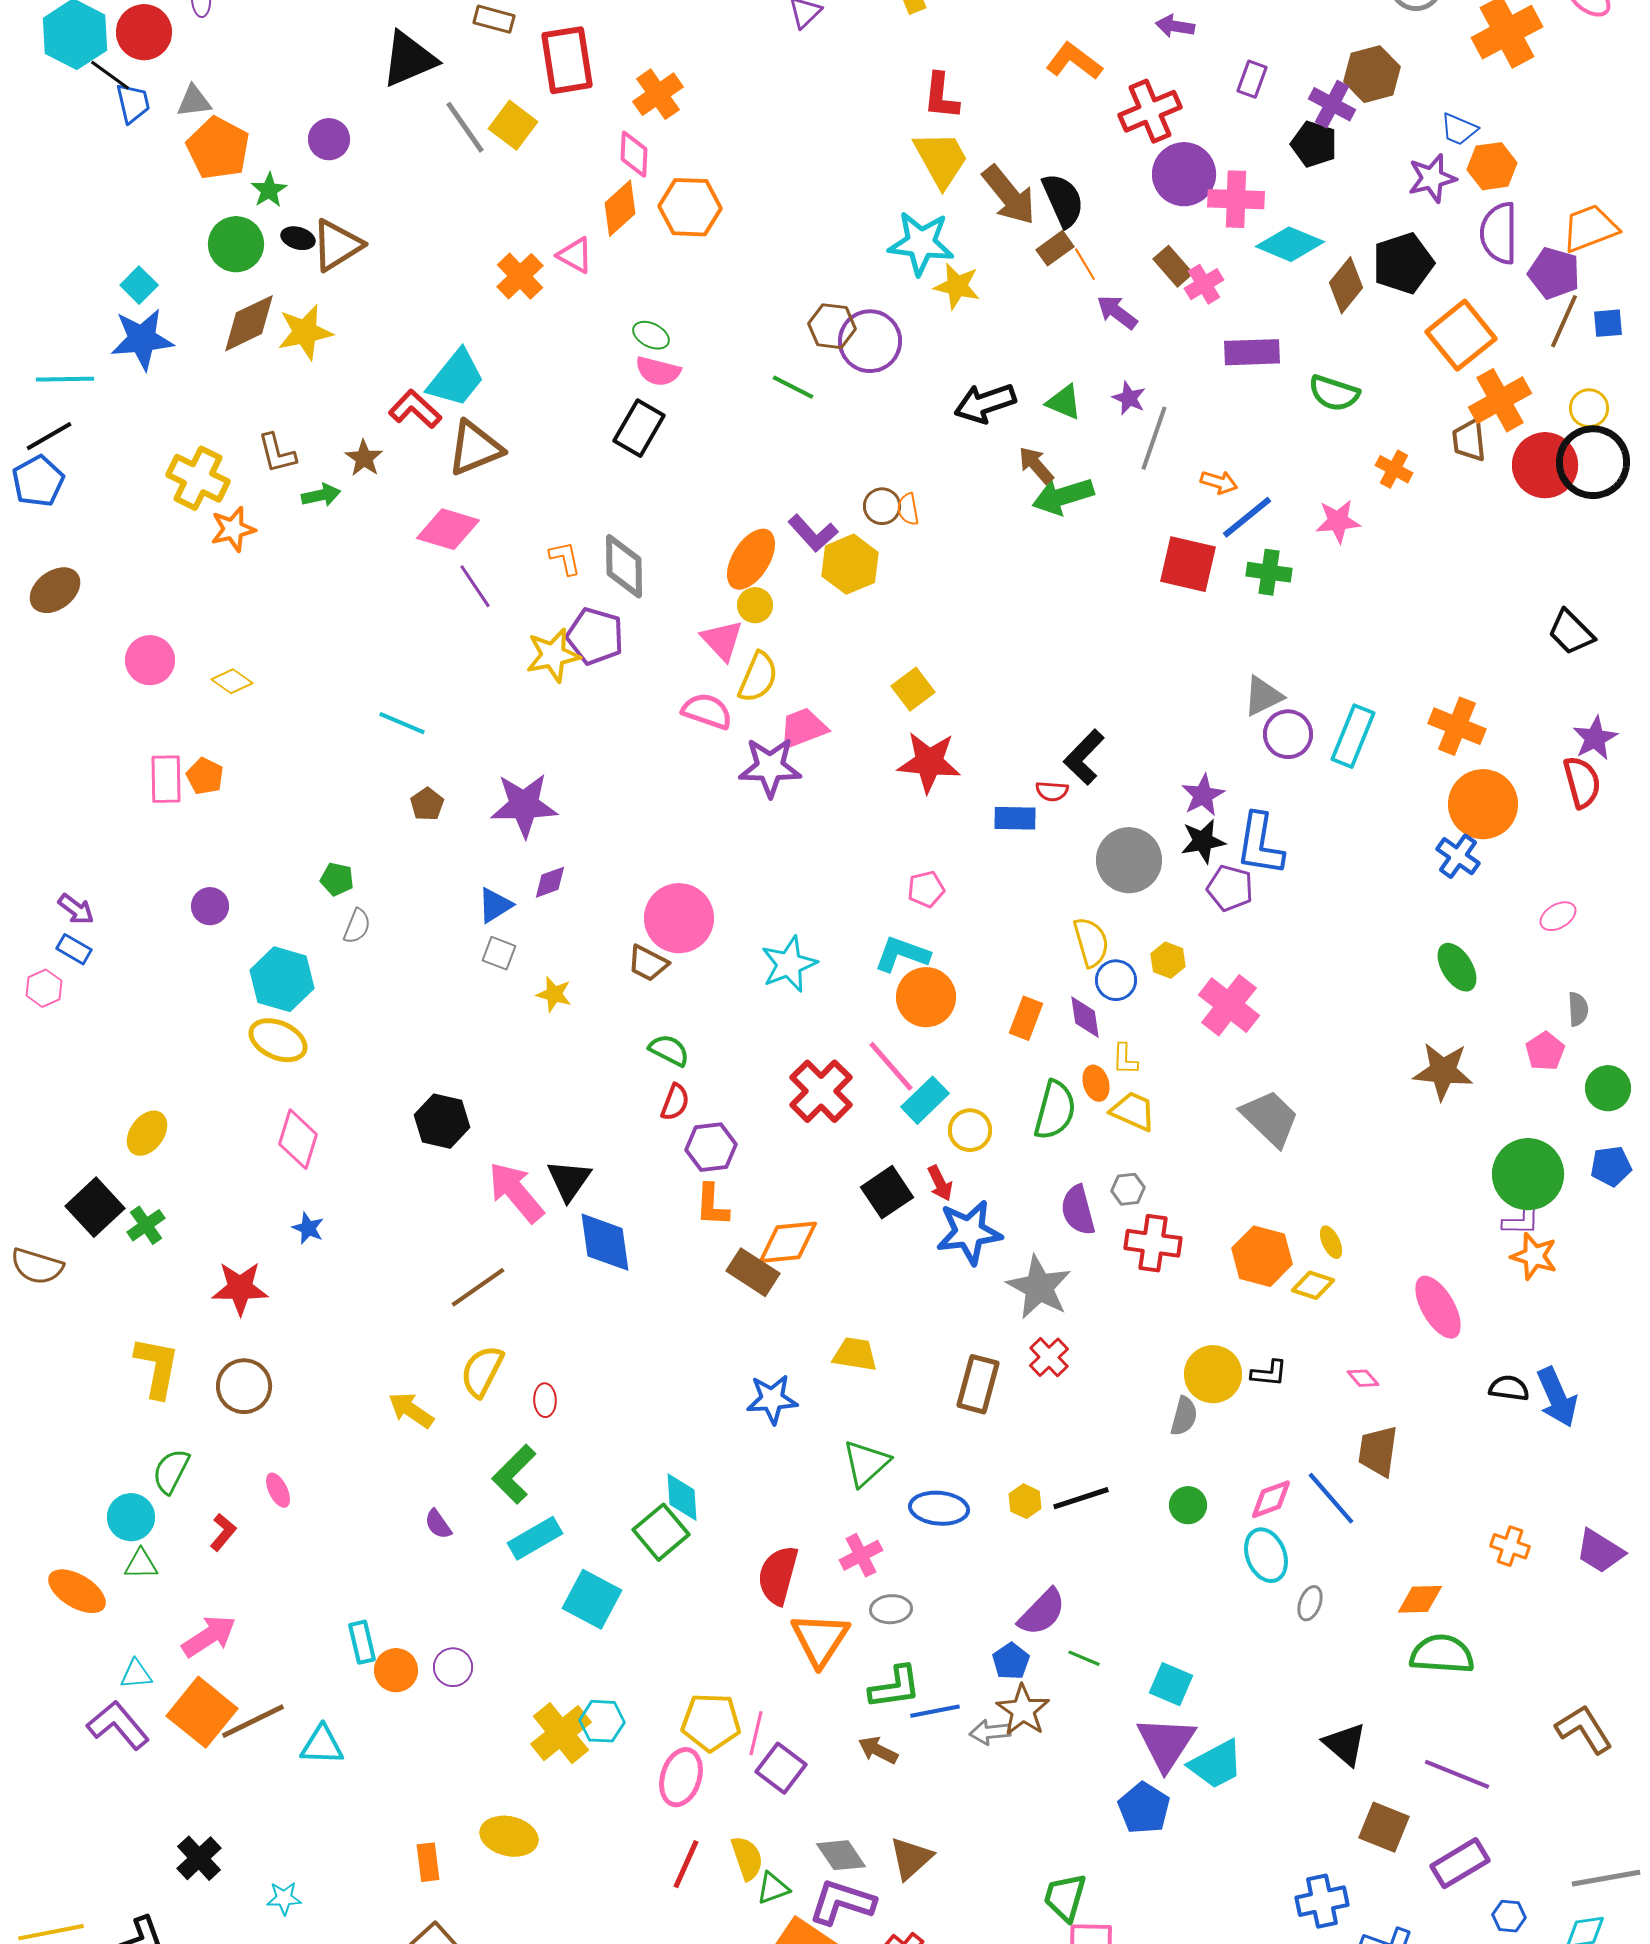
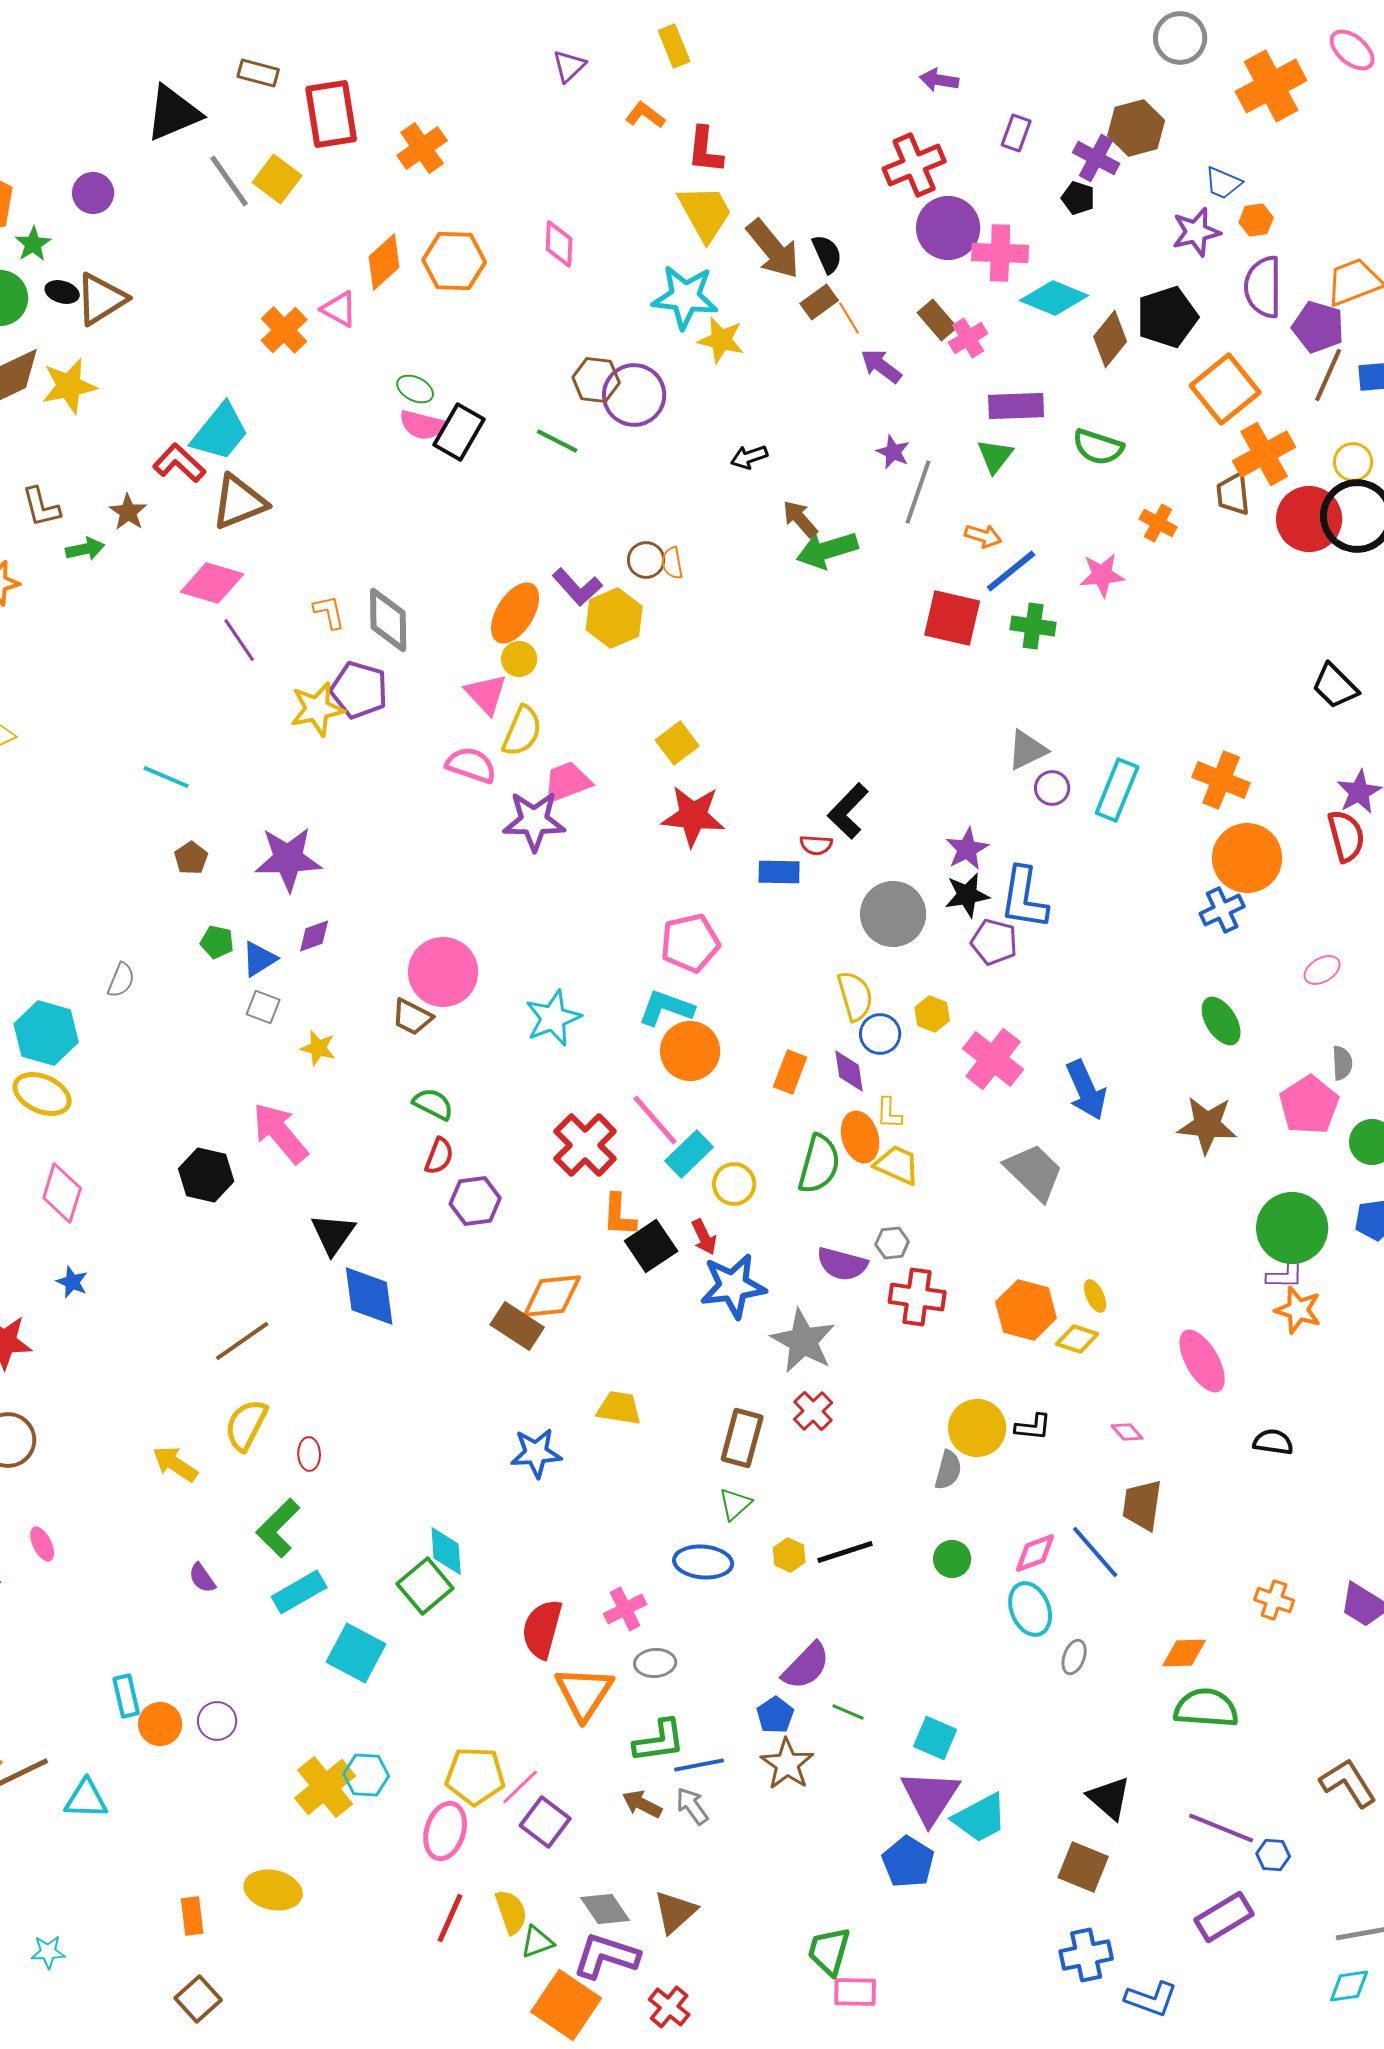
orange L-shape: (1074, 61) -> (645, 115), moved, size x0.7
black pentagon: (1314, 144) -> (1078, 198), size x0.7
pink diamond: (634, 154) -> (559, 244), moved
orange hexagon: (1492, 166) -> (1256, 220), size x0.7
black semicircle: (1063, 200) -> (827, 254), size x0.7
green triangle: (1064, 402) -> (995, 456), moved, turned 45
black arrow: (985, 403) -> (749, 457), size x0.6
black rectangle: (639, 428) -> (459, 432), moved
purple circle: (1288, 734) -> (1052, 788), size x0.7
blue cross: (1458, 856) -> (1222, 910), turned 30
green pentagon: (337, 879) -> (217, 942), moved
pink pentagon: (926, 889) -> (690, 943), size x1.6
pink pentagon: (1545, 1051) -> (1309, 1105), size x1.5
orange ellipse: (1096, 1083) -> (860, 1137), size x1.4
pink arrow: (516, 1192) -> (280, 1133), moved
orange L-shape: (712, 1205) -> (619, 1215), moved
purple semicircle: (1078, 1210) -> (842, 1264), turned -60
blue arrow: (1557, 1397) -> (1086, 1090), moved
green triangle: (866, 1463) -> (735, 1504), moved, size x0.7
gray arrow: (990, 1732) -> (692, 1806), moved, turned 60
pink line: (756, 1733) -> (520, 1787), turned 33
brown square: (1384, 1827) -> (1083, 1867), moved
blue hexagon: (1509, 1916) -> (1273, 1855), moved

